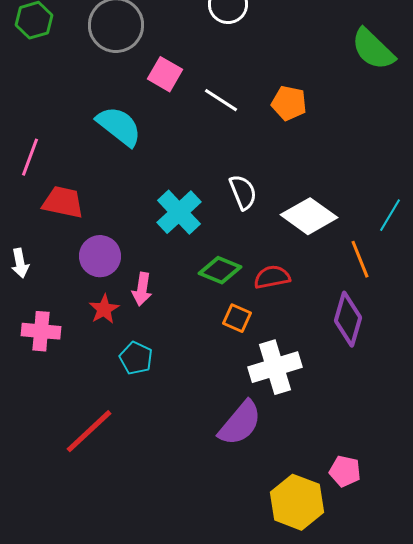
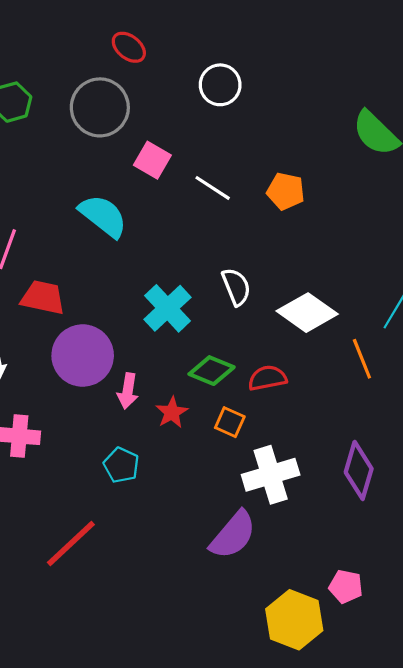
purple circle: (100, 256) -> (83, 356), size x1.4
red star: (104, 309) -> (172, 412), moved
purple diamond: (348, 319) -> (359, 470), moved

